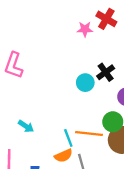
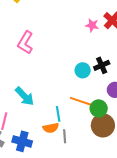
cyan arrow: (26, 126) -> (25, 96), size x1.5
orange line: (89, 133) -> (82, 102), moved

